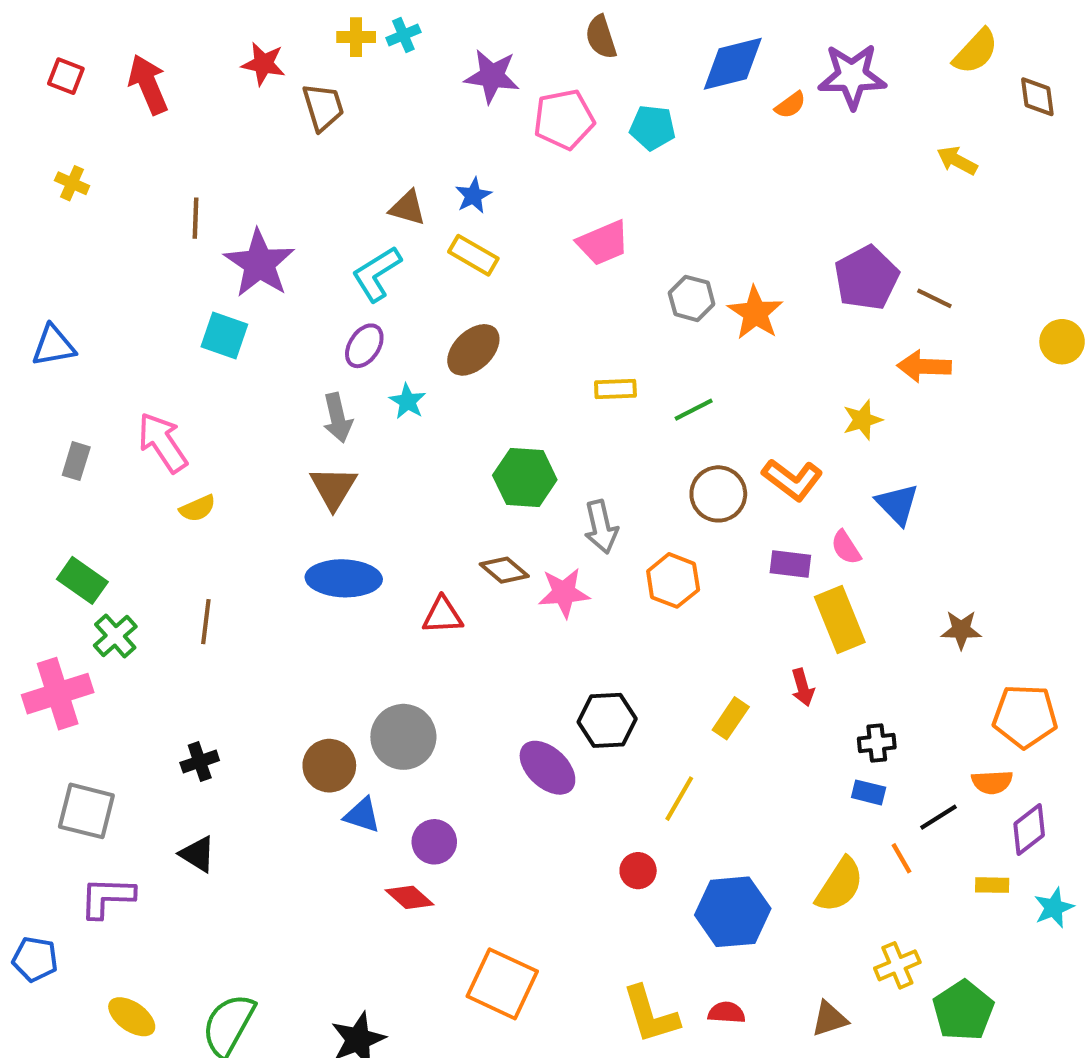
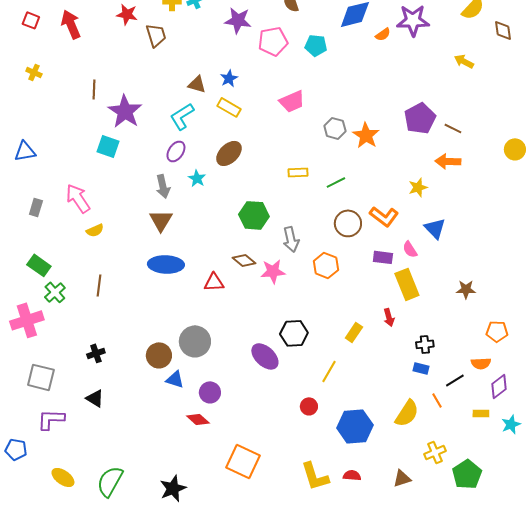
orange pentagon: (1025, 716) -> (497, 331), size x0.7

